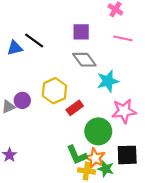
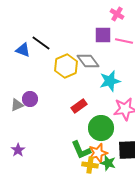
purple square: (81, 32) -> (103, 35), moved
blue triangle: (15, 48) -> (23, 50), turned 35
yellow hexagon: (54, 91) -> (66, 66), moved
orange star: (95, 158) -> (98, 153), turned 30

